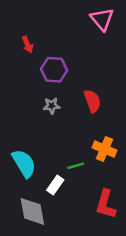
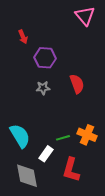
orange cross: (104, 149) -> (87, 135), moved
red L-shape: (106, 204) -> (71, 170), moved

